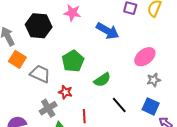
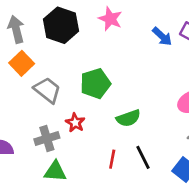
blue arrow: (108, 31) -> (162, 36), moved, size x0.7
red line: (84, 116) -> (112, 159), moved

